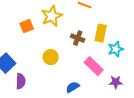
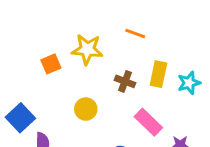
yellow star: (52, 16) -> (87, 49), turned 30
cyan star: (116, 49) -> (189, 83), moved

